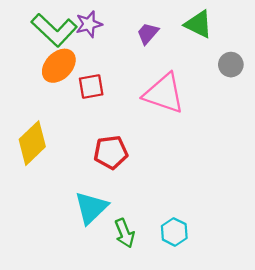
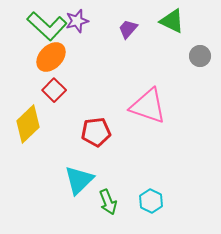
red square: (91, 87) -> (54, 90), moved, turned -35
pink triangle: (164, 93) -> (148, 106), moved

